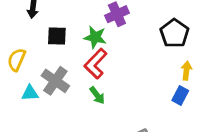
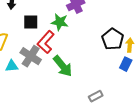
black pentagon: (174, 33) -> (113, 39), moved
red L-shape: (96, 64) -> (46, 42), moved
green arrow: (97, 95) -> (63, 66), size x1.6

